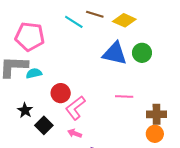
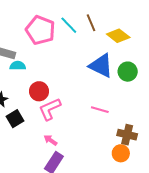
brown line: (95, 14) -> (91, 23), turned 36
pink pentagon: (30, 37) -> (40, 30), moved
pink arrow: (75, 133) -> (51, 140), moved

